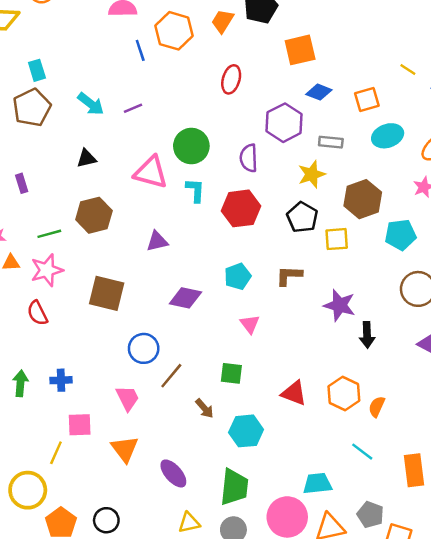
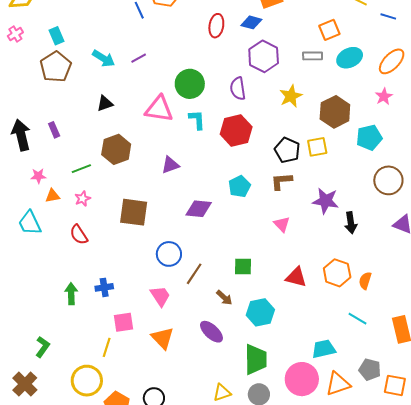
blue diamond: (319, 92) -> (251, 22), moved
gray rectangle: (331, 142) -> (313, 56), moved
black pentagon: (302, 217) -> (287, 150), moved
pink star: (47, 270) -> (83, 199), size x0.6
pink triangle: (250, 324) -> (282, 224), moved
purple ellipse: (173, 473) -> (211, 332), moved

